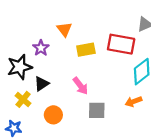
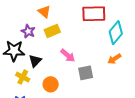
yellow rectangle: (86, 50) -> (52, 31), moved
black star: (20, 67) -> (14, 51), turned 30

